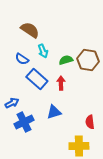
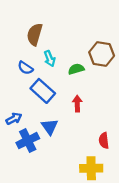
brown semicircle: (30, 30) -> (35, 34), turned -108
brown hexagon: (88, 60) -> (102, 54), moved
red arrow: (61, 83) -> (77, 104), moved
blue triangle: (54, 112) -> (50, 127), moved, turned -49

